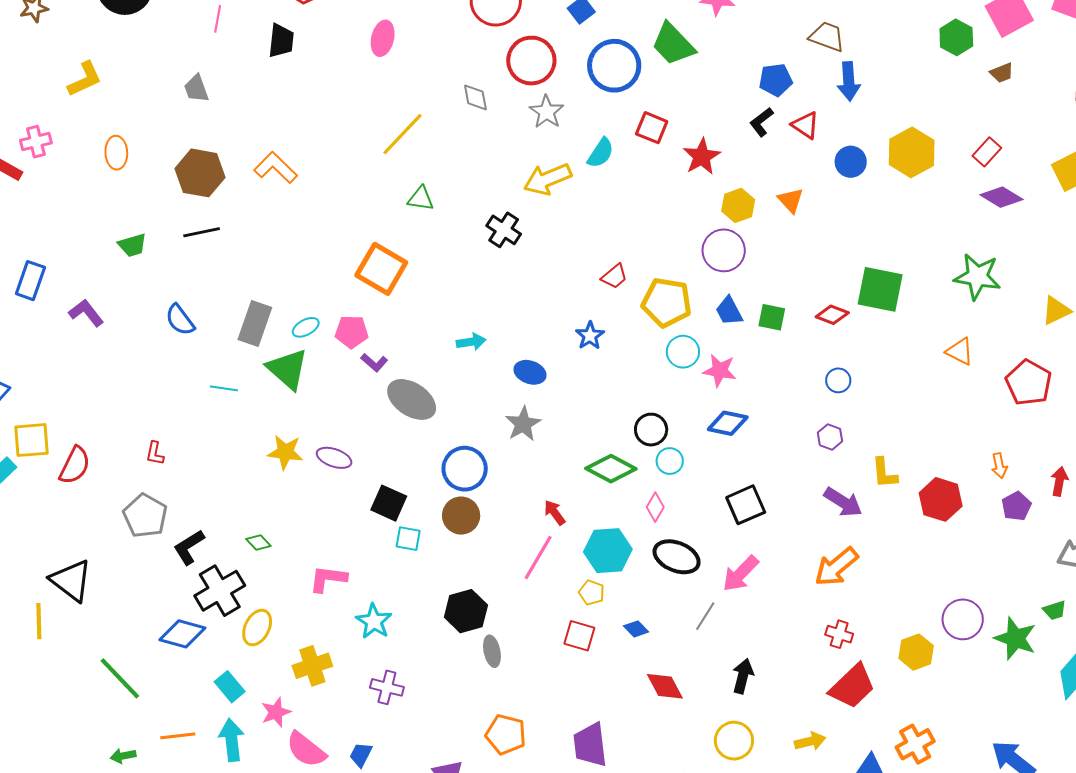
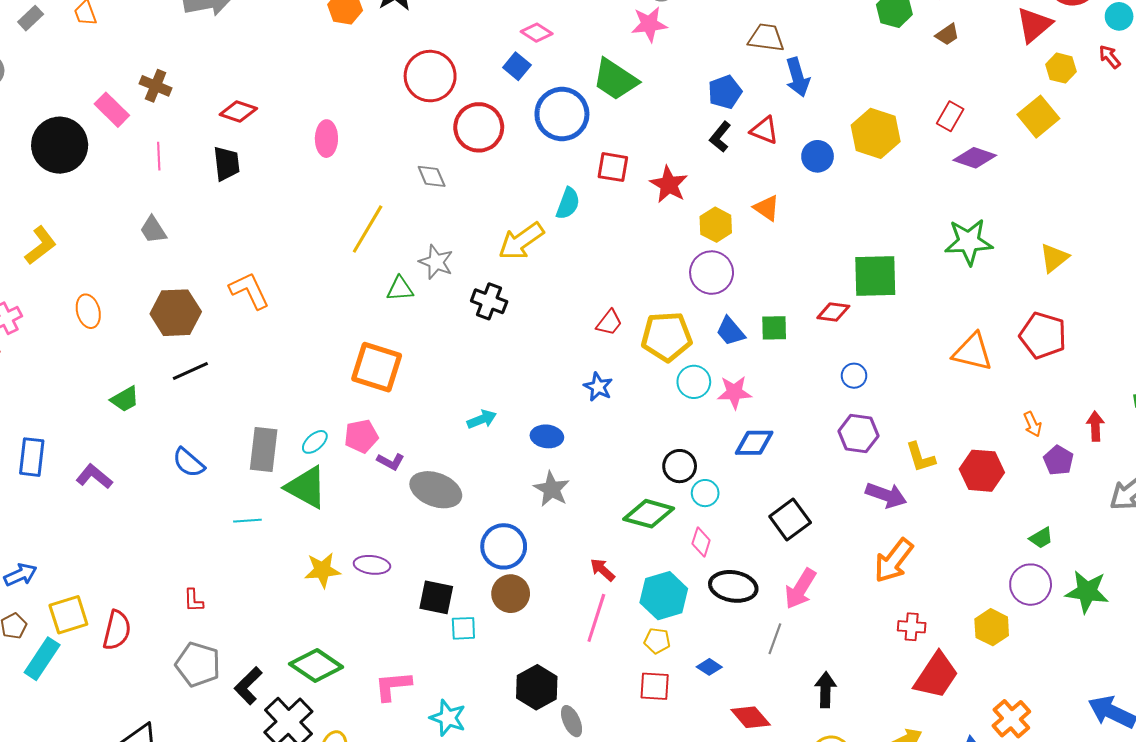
gray star: (547, 112) -> (436, 262), moved
orange L-shape: (276, 168) -> (249, 291), turned 33
orange triangle: (960, 351) -> (973, 352), moved, size x1.4
purple hexagon: (830, 437) -> (858, 433), size x1.5
green diamond: (258, 542) -> (316, 665), size x2.0
green trapezoid: (1055, 610) -> (1041, 538), moved

